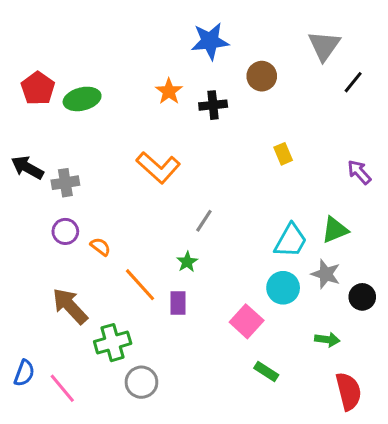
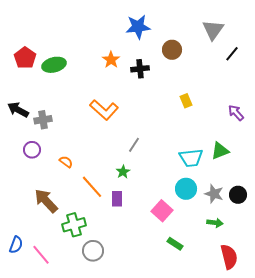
purple circle: (65, 231) -> (32, 150), moved
cyan trapezoid: (291, 241) -> (191, 158), turned 55
gray star: (326, 274) -> (214, 194), moved

